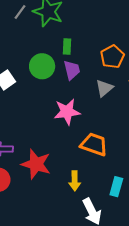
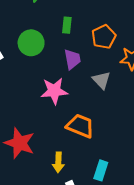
green rectangle: (67, 46) -> (67, 25), moved
purple trapezoid: (72, 70) -> (72, 59), moved
gray triangle: (104, 88) -> (102, 80), moved, turned -36

